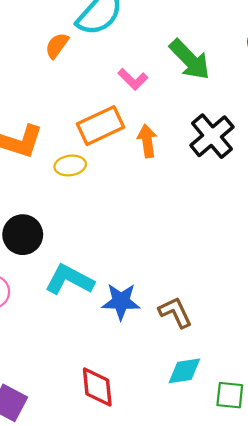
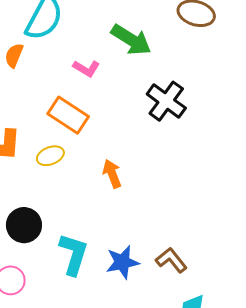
orange rectangle: (100, 126) -> (68, 115), turned 72
orange arrow: (147, 141) -> (112, 174), moved
cyan L-shape: (69, 280) -> (74, 254), turned 93

